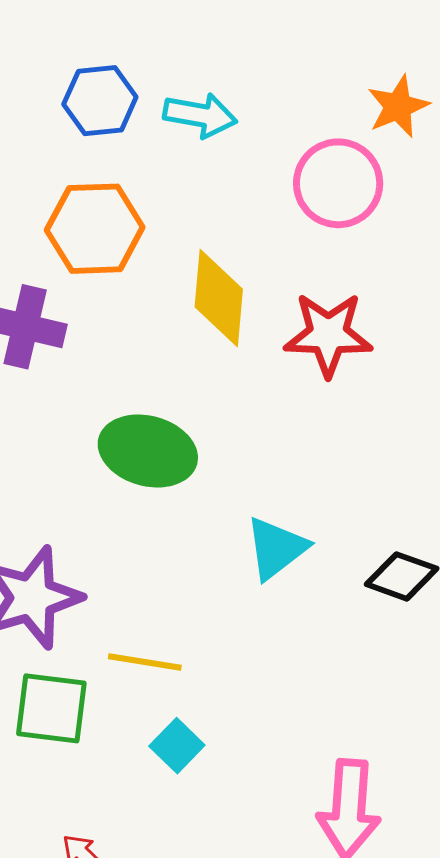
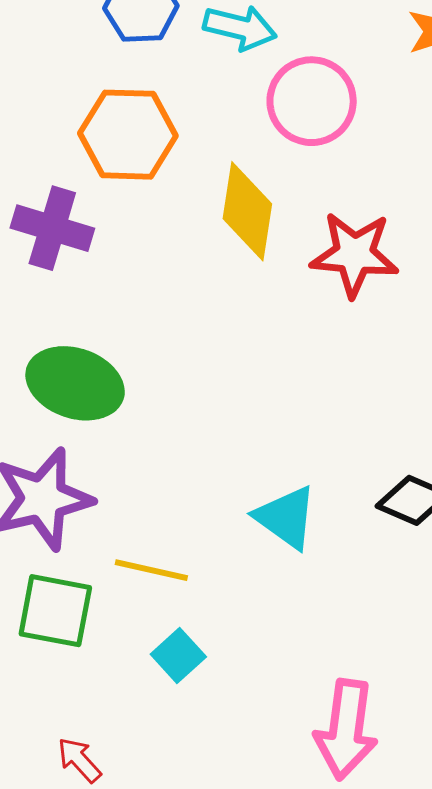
pink circle: (338, 183) -> (312, 101), moved
green ellipse: (148, 451) -> (75, 383), moved
cyan triangle: (276, 548) -> (286, 517), moved, turned -50

